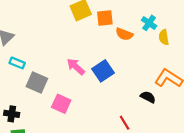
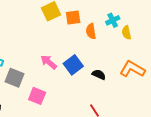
cyan cross: (149, 23) -> (113, 20), turned 32
orange semicircle: (124, 34) -> (91, 31), turned 63
black semicircle: (148, 97) -> (99, 75), moved

